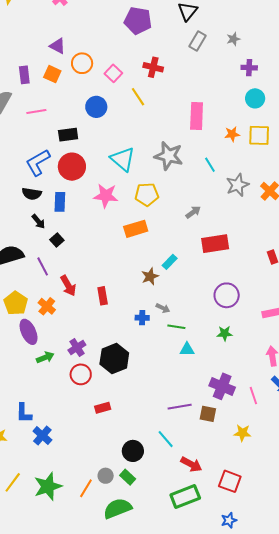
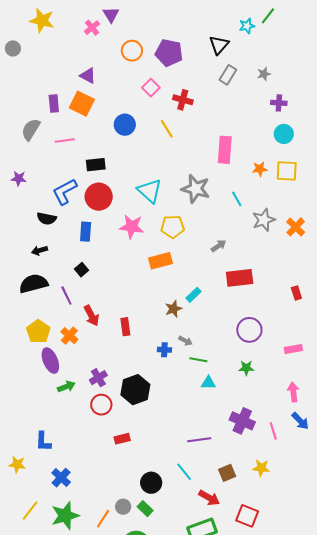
orange circle: (82, 63) -> (132, 51), moved
pink square: (113, 73) -> (151, 88), moved
orange square: (52, 74) -> (82, 104), size x1.4
blue circle: (96, 107) -> (125, 125), moved
black semicircle: (32, 194) -> (47, 219), moved
black arrow: (38, 222) -> (40, 251), moved, turned 112
brown square: (208, 414) -> (227, 473), moved, turned -36
blue cross: (42, 435) -> (61, 478), moved

